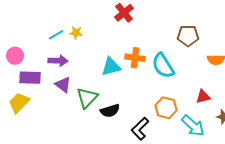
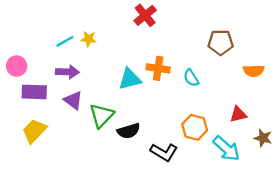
cyan semicircle: (163, 66) -> (191, 78), size x0.6
yellow trapezoid: (19, 103) -> (34, 131), moved
black L-shape: (140, 129) -> (164, 152), turned -105

